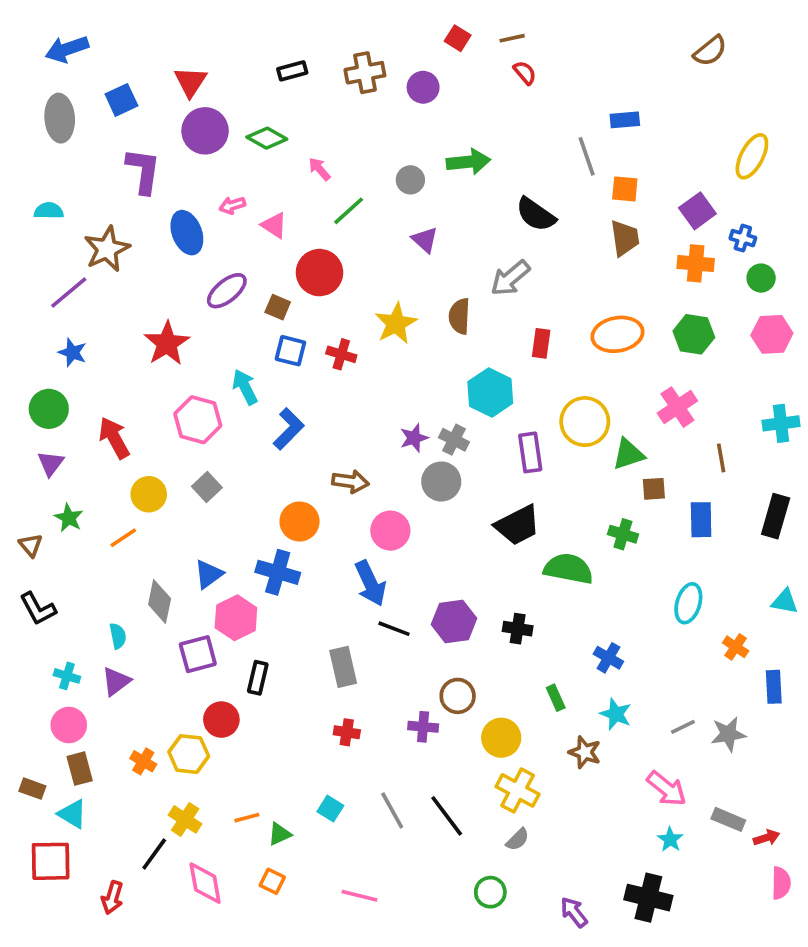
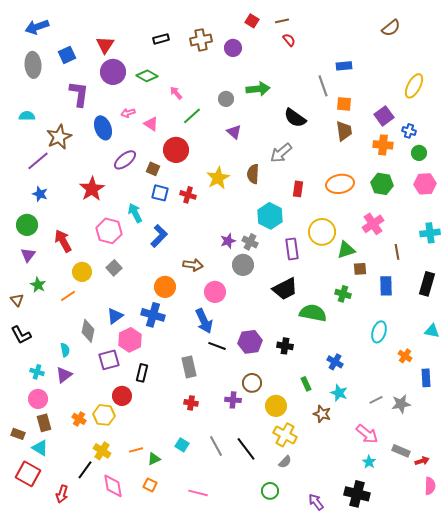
red square: (51, 861) -> (28, 474), turned 30

